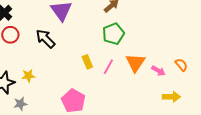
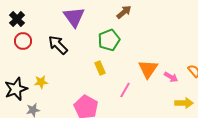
green pentagon: (113, 34) -> (109, 40), moved
pink line: (108, 67) -> (125, 90), moved

